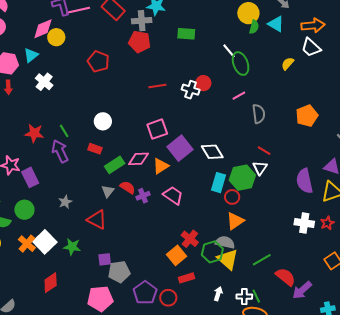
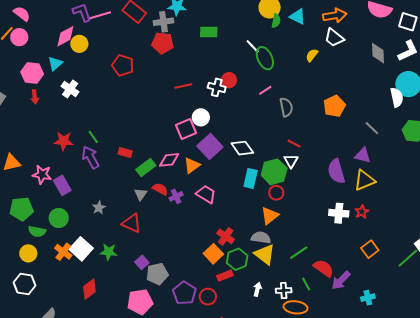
white circle: (103, 121) -> (201, 117), moved
red circle: (232, 197) -> (276, 193), moved
green hexagon: (212, 252) -> (237, 259), moved
purple square: (105, 259) -> (142, 262), turned -32
green line: (256, 296) -> (306, 284), moved

